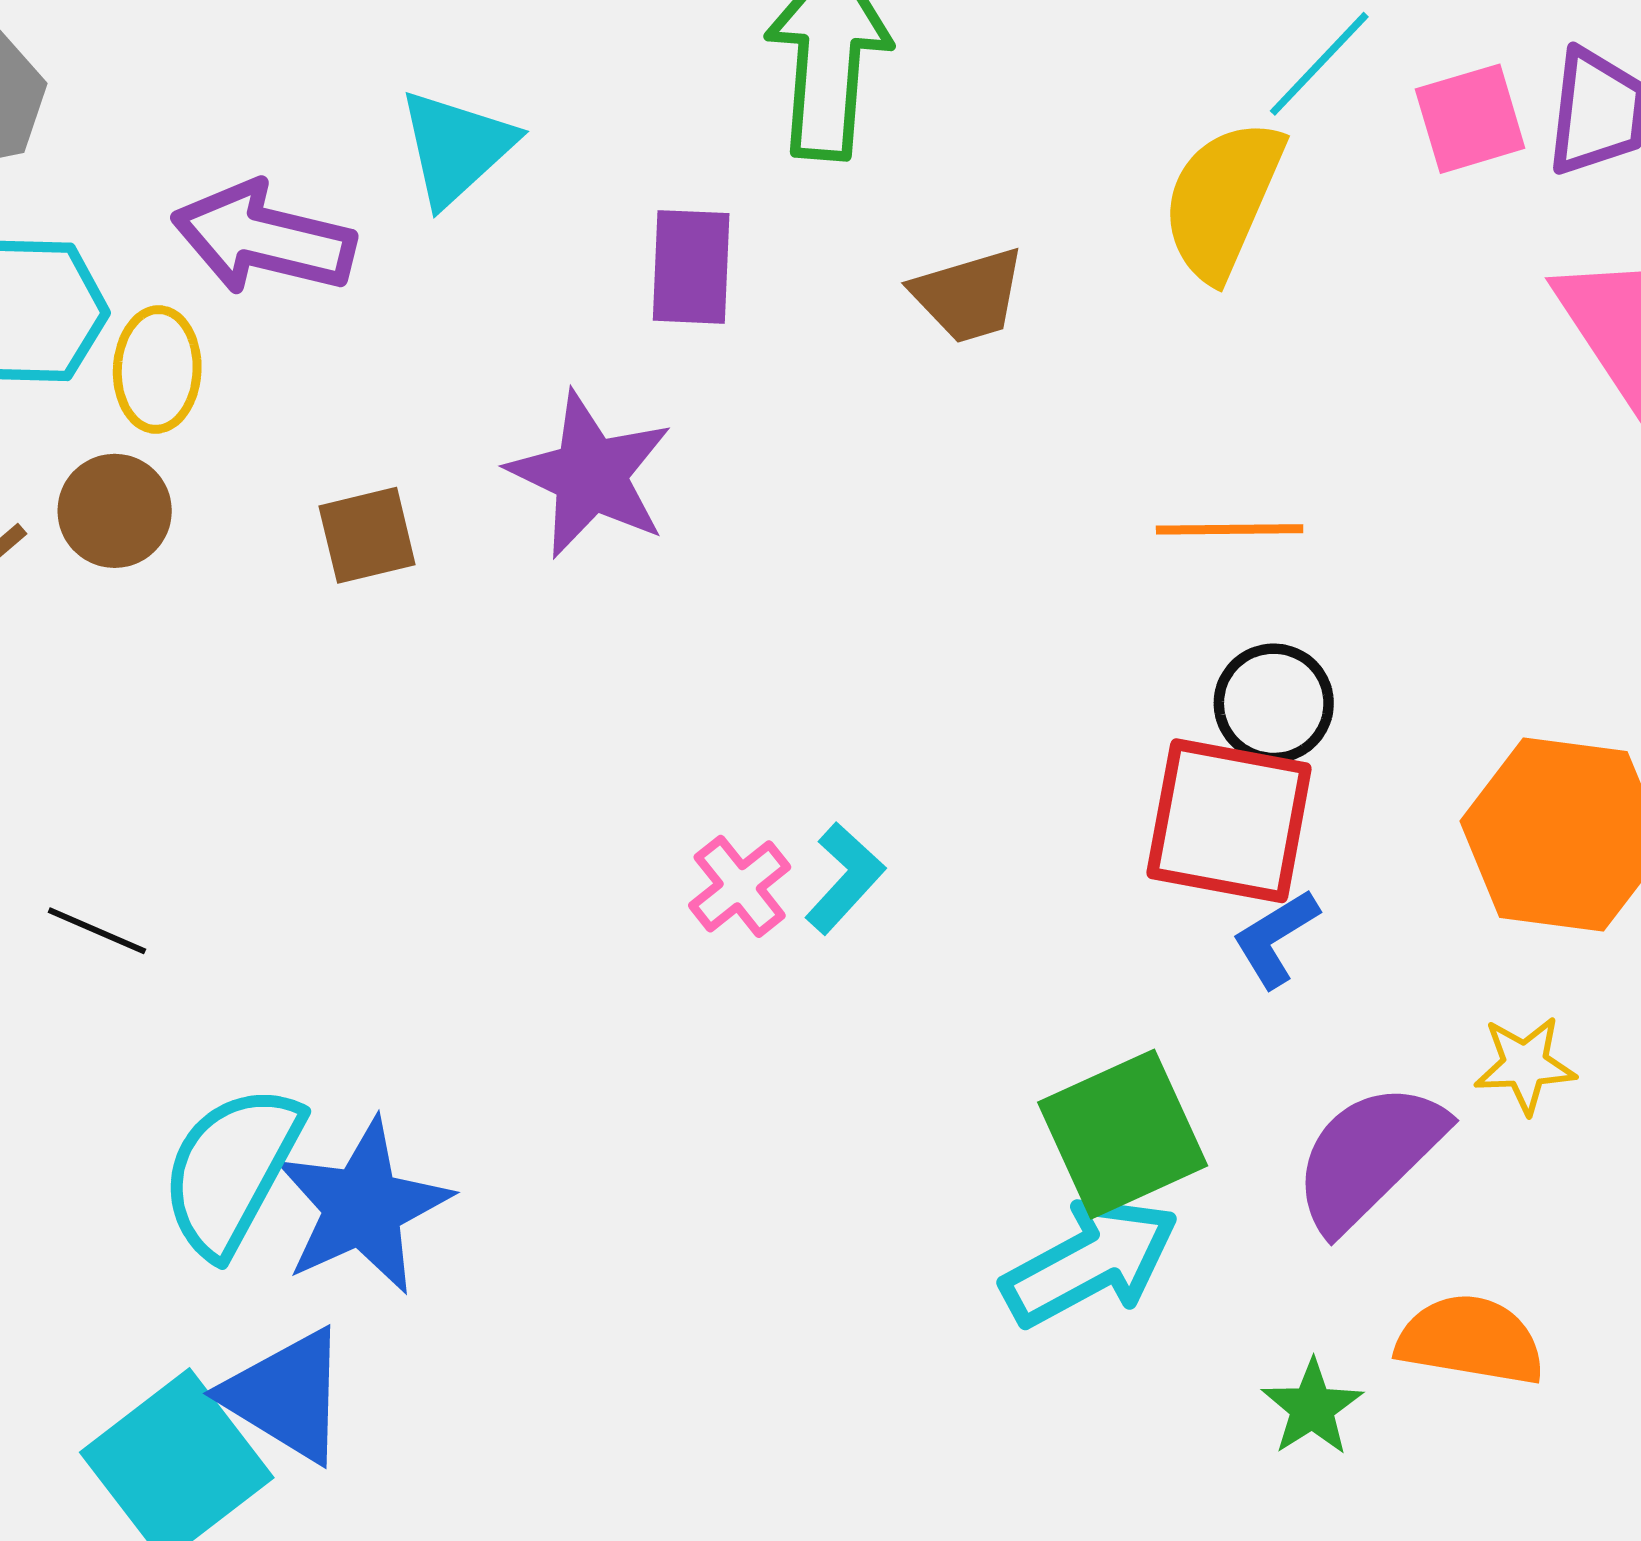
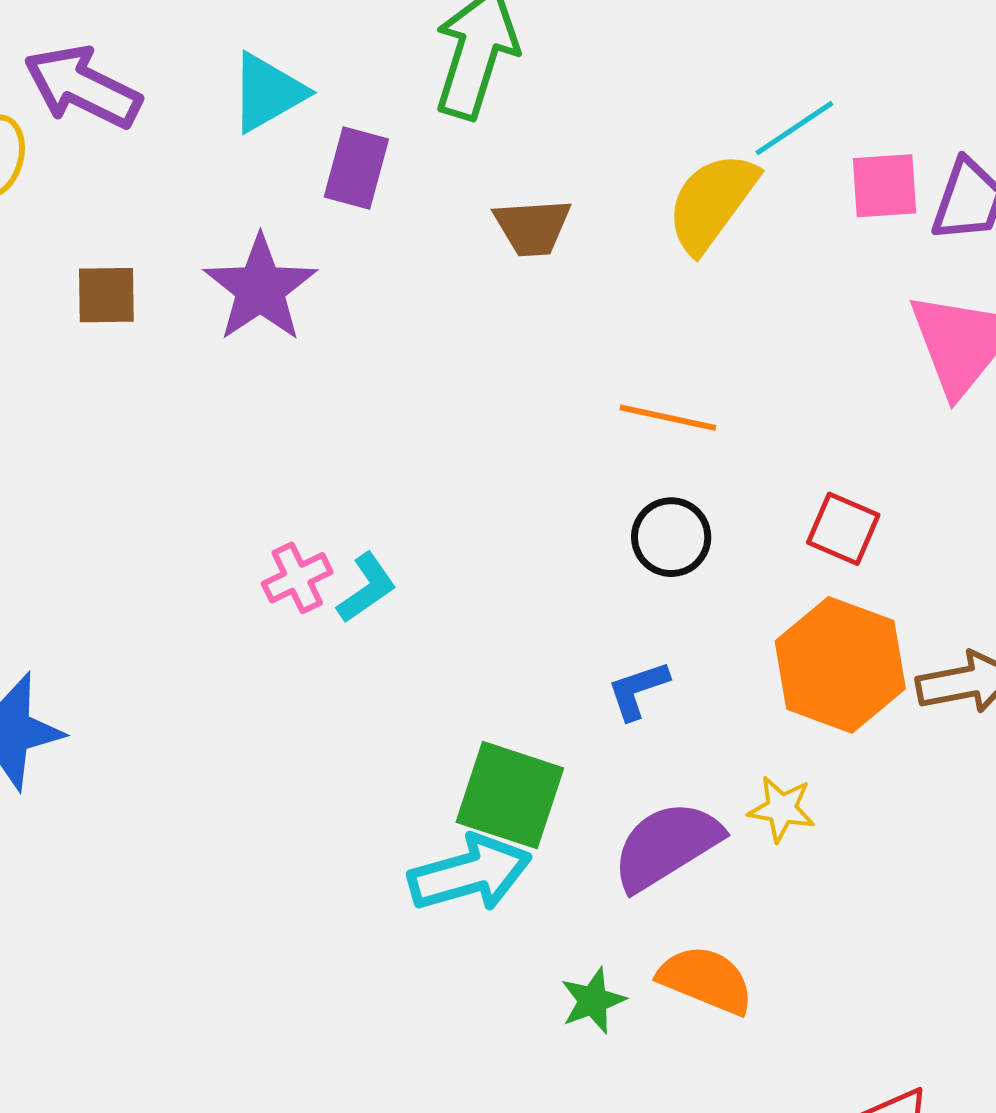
cyan triangle: (456, 147) -> (268, 92), moved
red square: (1229, 821) -> (843, 529), moved, size x0.6
green square: (1123, 1134) -> (510, 795), turned 30

